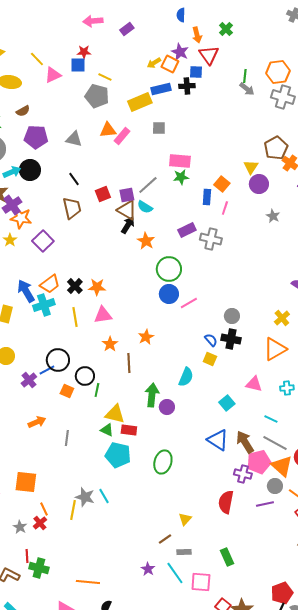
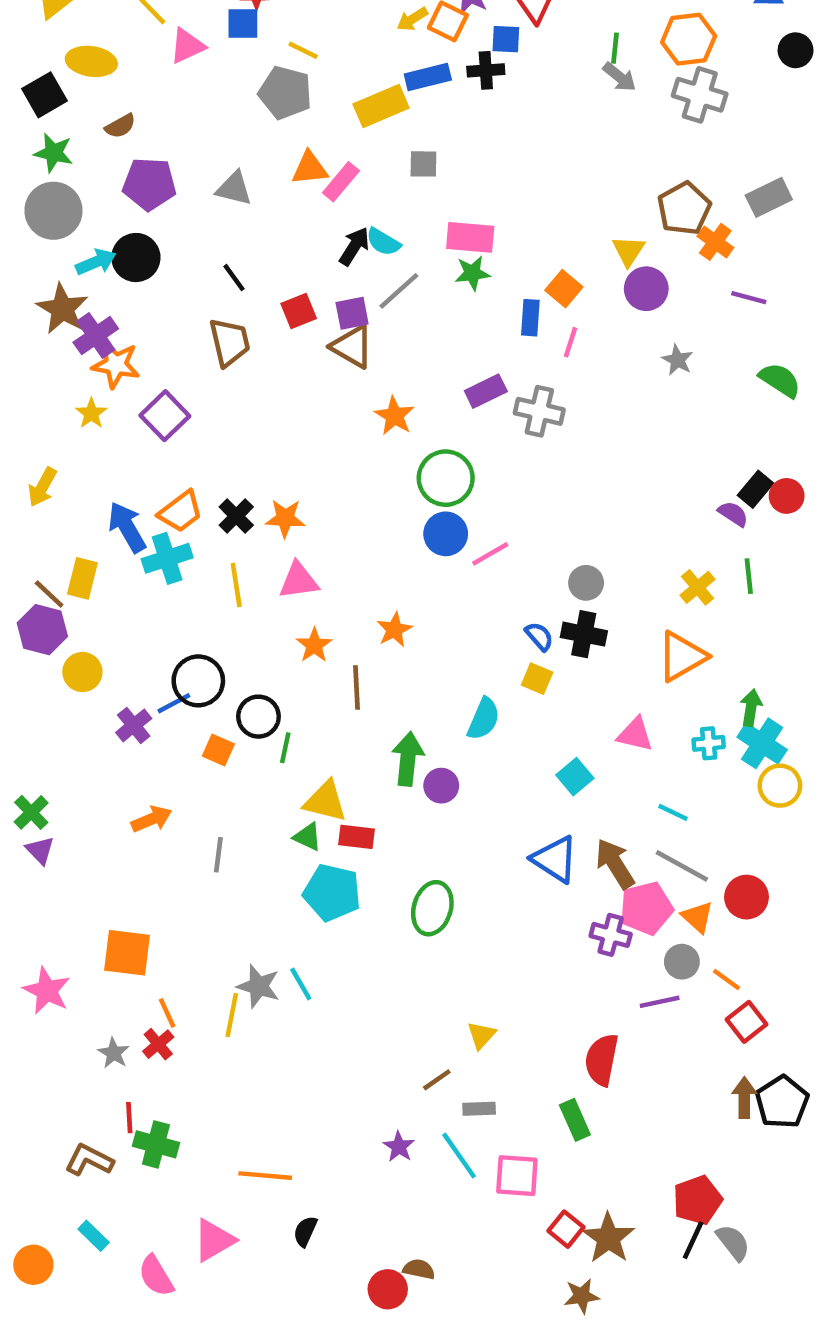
cyan semicircle: (145, 207) -> (383, 242), moved
black arrow: (128, 225) -> (354, 246), moved
orange triangle: (282, 466) -> (697, 917), size x0.7
red semicircle: (226, 502) -> (602, 1060), moved

